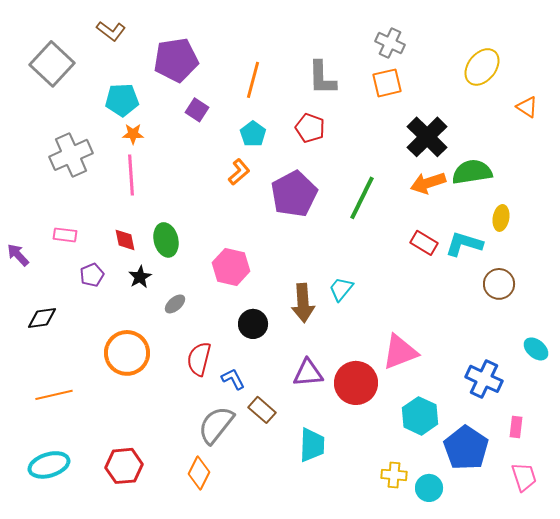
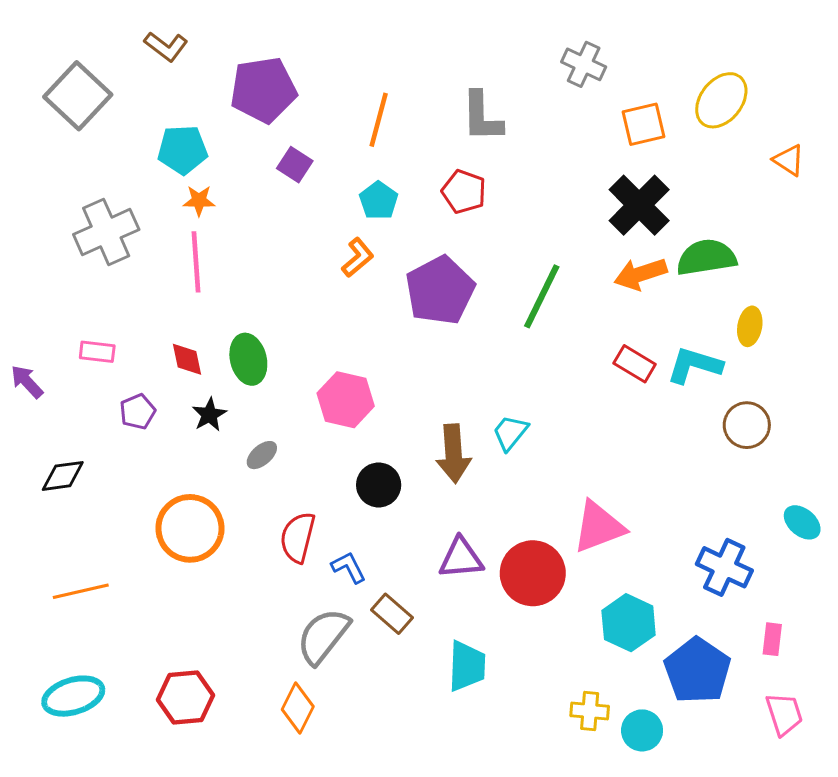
orange square: (387, 83) -> (644, 124), moved

